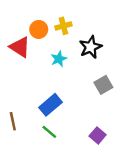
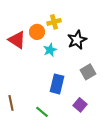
orange circle: (39, 29) -> (37, 32), moved
blue rectangle: (50, 105) -> (57, 84), moved, turned -36
purple square: (98, 135) -> (80, 105), moved

